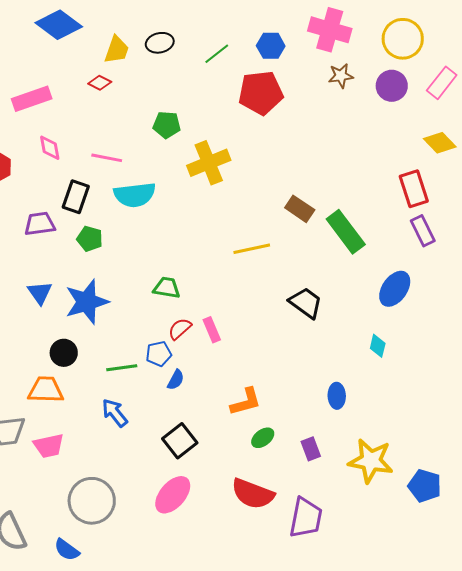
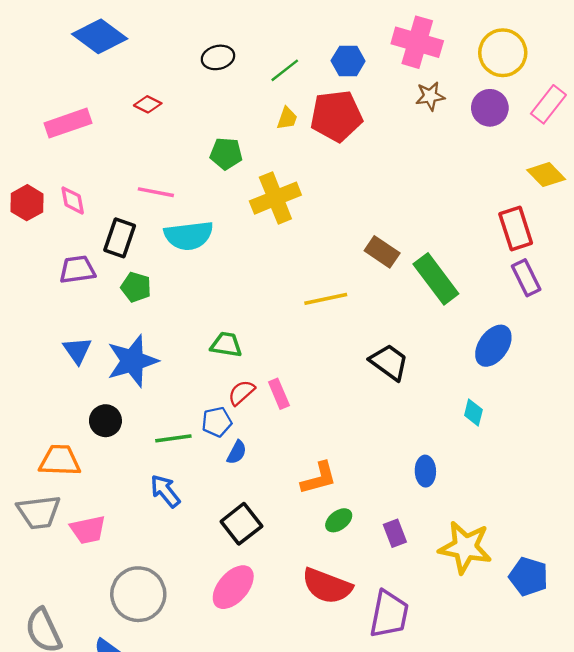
yellow trapezoid: (117, 50) -> (287, 118), moved, size x0.7
pink diamond: (50, 148) -> (73, 200), moved
orange trapezoid: (46, 390) -> (60, 461), moved

